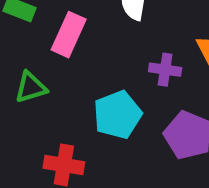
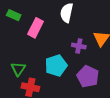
green triangle: (31, 87) -> (18, 69), moved, turned -42

